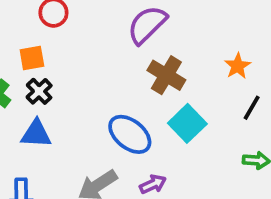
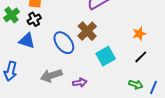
brown cross: (166, 75) -> (87, 31), moved
blue ellipse: (130, 134) -> (64, 43), moved

